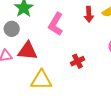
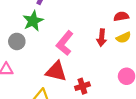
red triangle: (28, 51) -> (56, 71), moved

